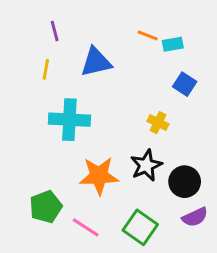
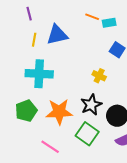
yellow line: (46, 69) -> (34, 40), moved
green pentagon: (46, 207) -> (26, 111), moved
green square: (140, 227) -> (87, 134), moved

